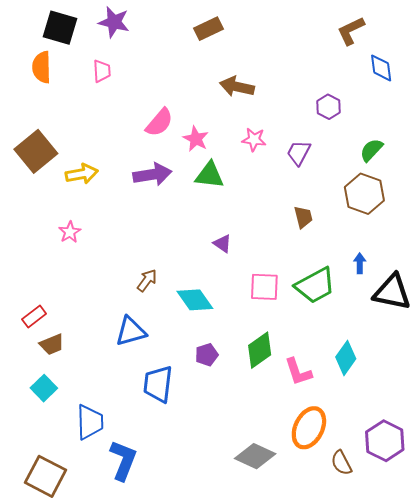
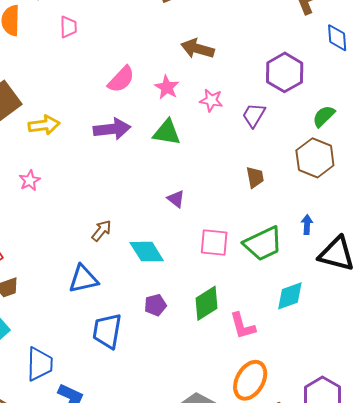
purple hexagon: (328, 107) -> (285, 72), size x1.6
pink star: (196, 139) -> (167, 87), moved
cyan diamond: (346, 358) -> (290, 296), moved, turned 32

